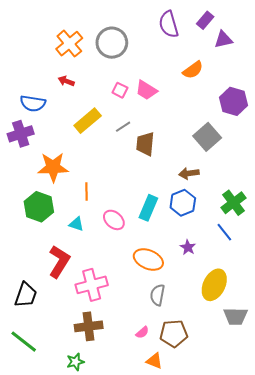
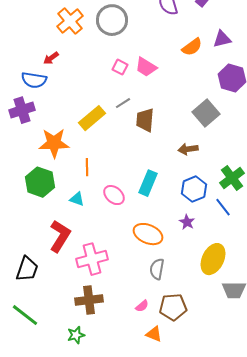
purple triangle: (223, 40) -> (222, 39), moved
red arrow: (66, 81) -> (51, 58), moved, turned -56
yellow rectangle: (88, 121) -> (92, 118), moved
blue hexagon: (183, 203) -> (194, 189), moved

